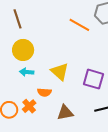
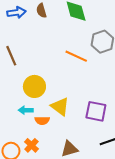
yellow circle: (23, 50) -> (34, 86), moved
orange semicircle: (44, 92) -> (42, 120), moved

